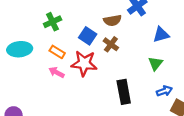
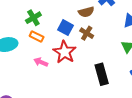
orange rectangle: (57, 52) -> (37, 36), moved
red star: (84, 63) -> (64, 52), turned 30

